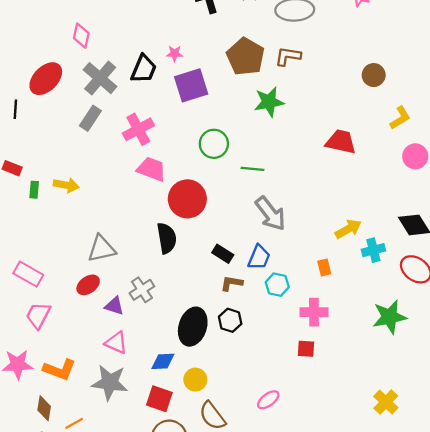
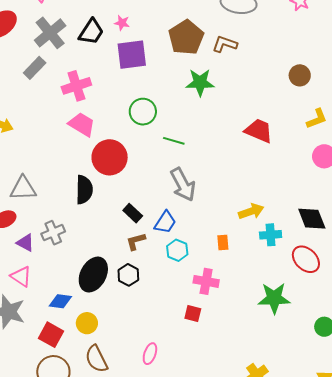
brown L-shape: (231, 283) -> (136, 241), turned -35
pink ellipse: (268, 400) -> (150, 354), turned -45

